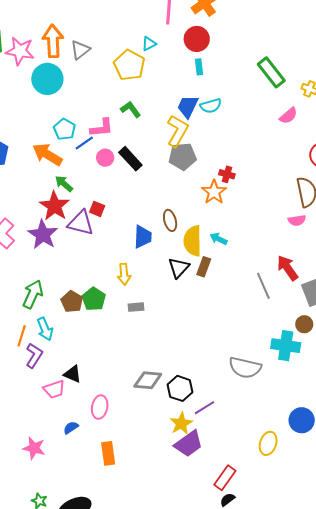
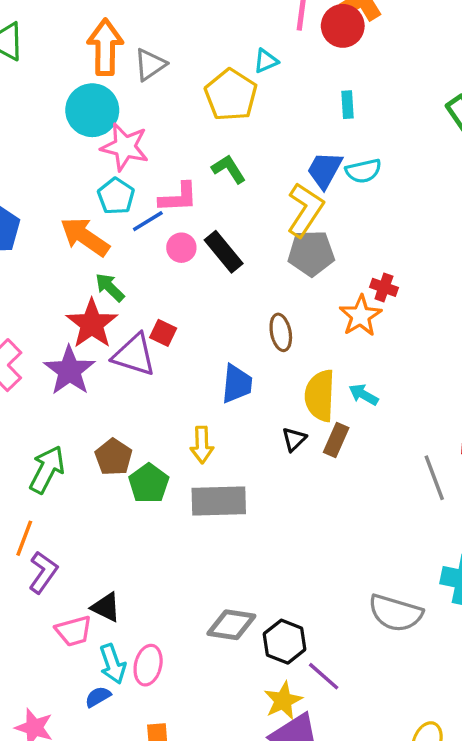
red circle: (197, 39) -> (343, 26), moved
pink star: (20, 51) -> (125, 147), moved
brown ellipse: (170, 220) -> (281, 332), moved
black triangle: (179, 268) -> (294, 439), size x0.7
brown pentagon: (72, 302) -> (113, 457), moved
gray rectangle: (136, 307) -> (219, 501), size x2.0
cyan arrow: (45, 329) -> (113, 664), moved
purple line: (204, 408) -> (324, 676), turned 70

